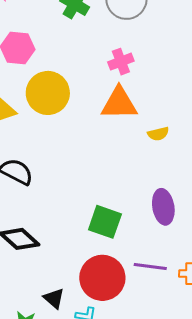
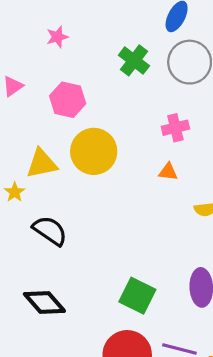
orange triangle: (119, 103) -> (168, 172), size x0.5

